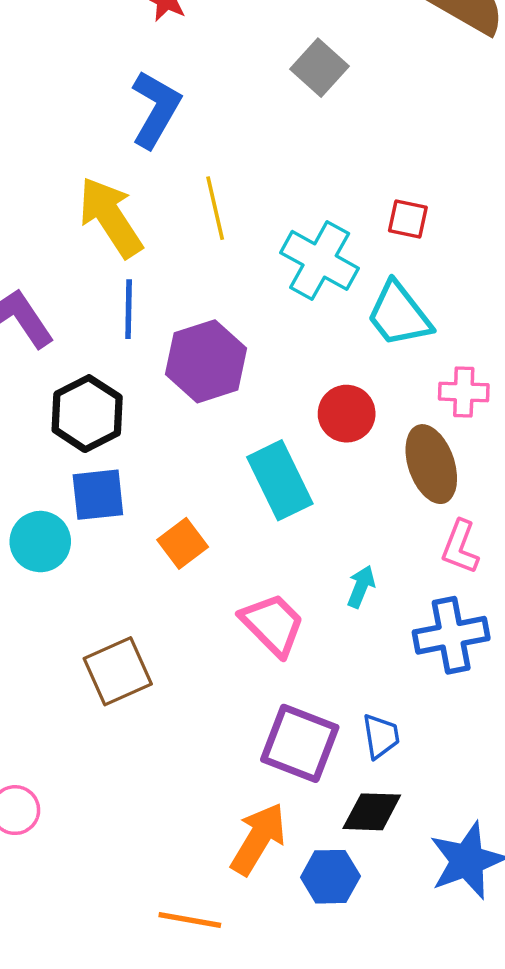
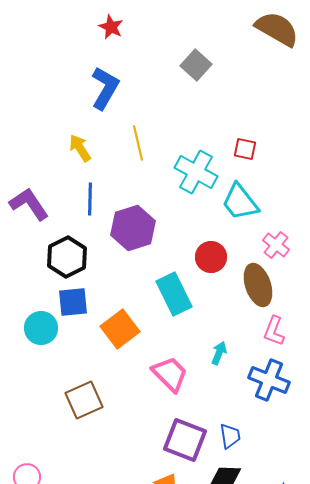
yellow arrow: (111, 217) -> (80, 148), size x0.6
pink cross: (464, 392) -> (276, 245), turned 36
orange square: (183, 543) -> (120, 329), size x1.4
blue cross: (451, 635) -> (269, 380), turned 33

